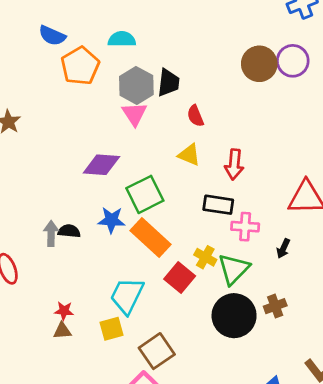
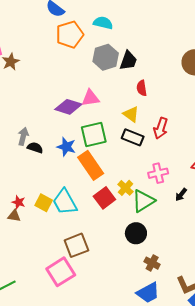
pink triangle: (134, 114) -> (90, 98), moved, turned 42
black rectangle: (218, 205) -> (133, 137), moved
pink cross: (245, 227) -> (158, 173), turned -30
gray arrow: (51, 233) -> (23, 136), moved
cyan trapezoid: (127, 296) -> (65, 202), turned -68
brown cross: (275, 306) -> (152, 263), moved, turned 35
black circle: (234, 316) -> (136, 233), size x0.7
yellow square: (111, 329) -> (44, 203), moved, turned 30

